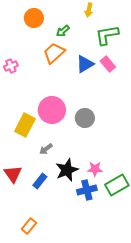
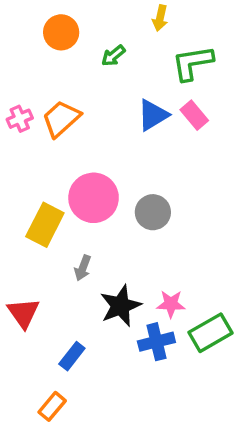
orange trapezoid: (54, 53) -> (61, 119), moved
gray arrow: (46, 149) -> (83, 268), turned -32
blue rectangle: (40, 181) -> (72, 356), moved

